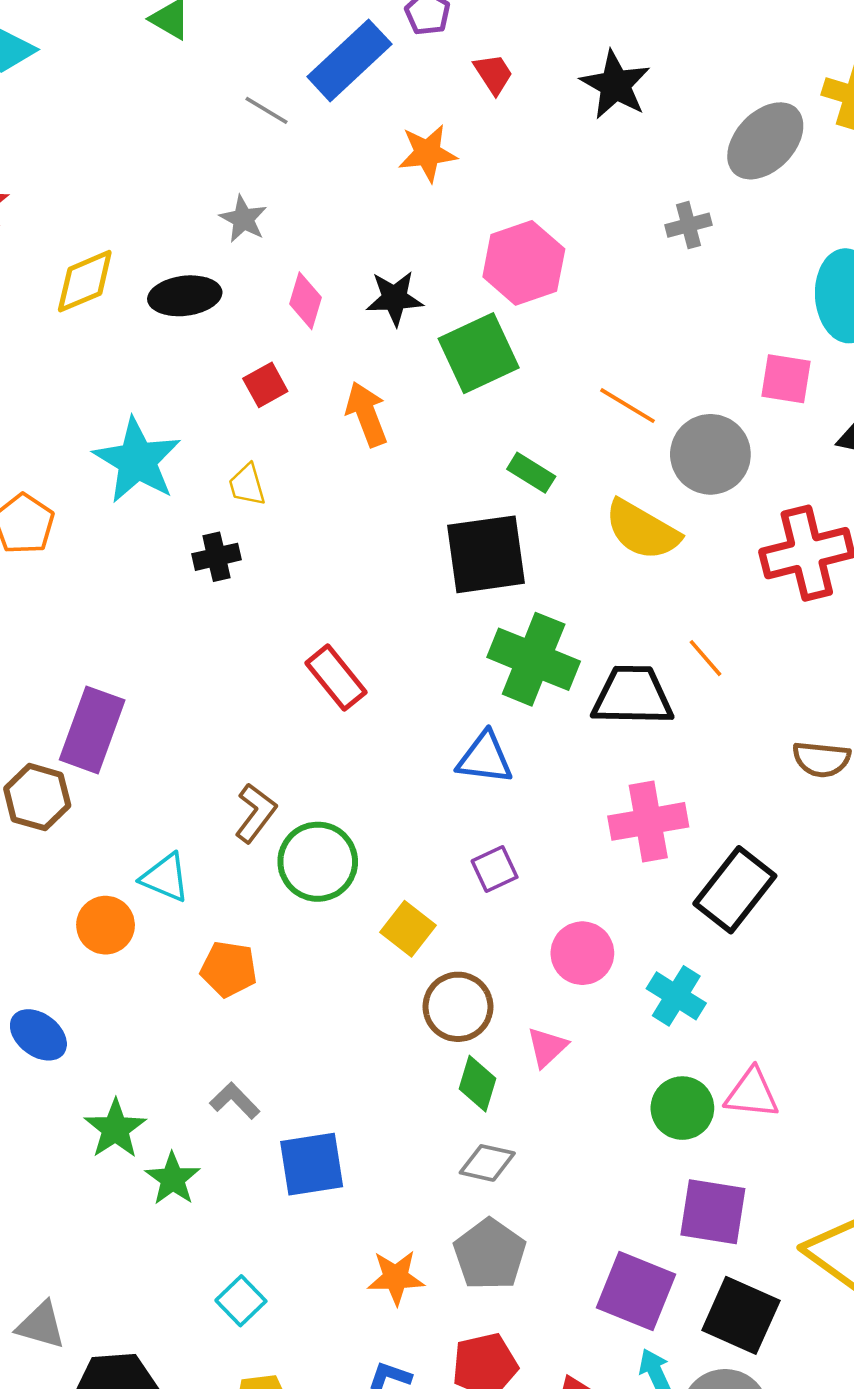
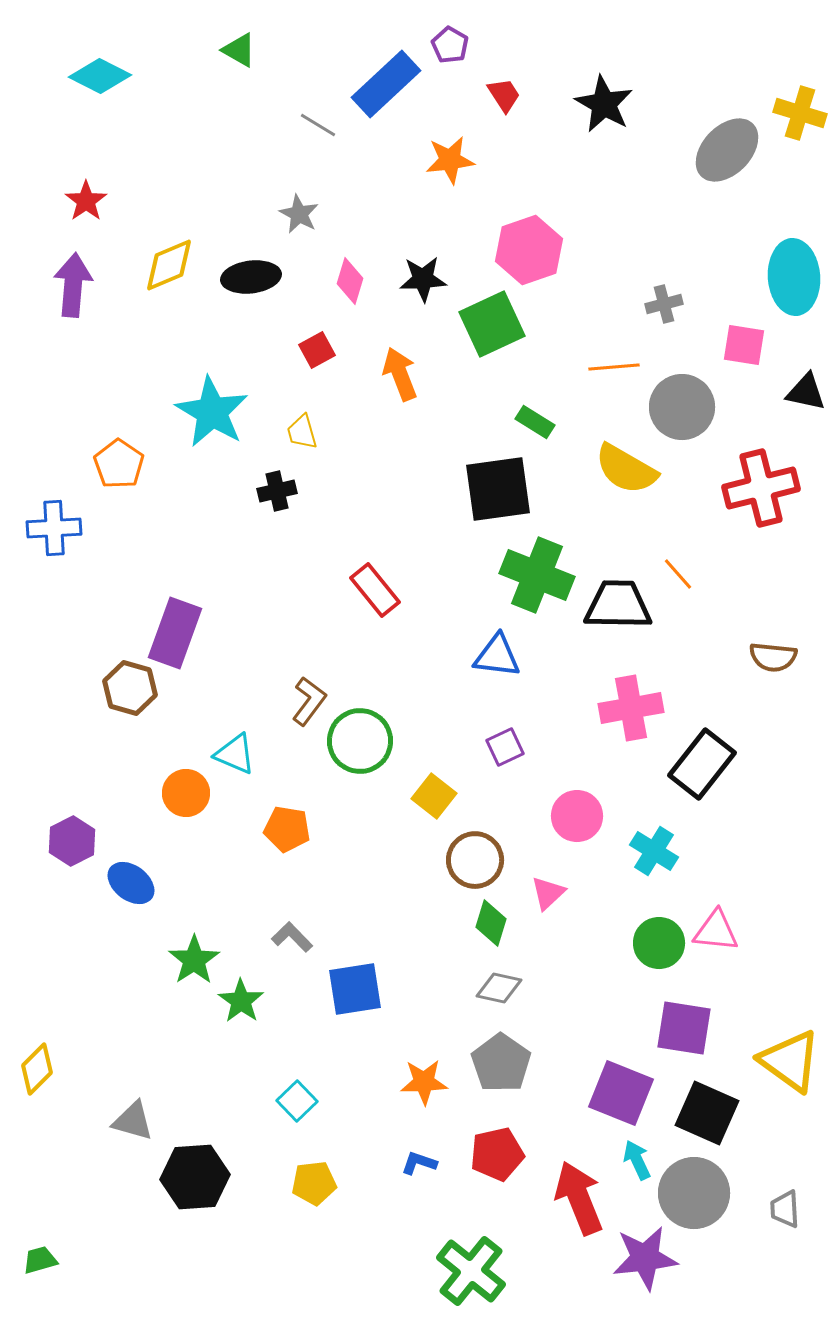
gray cross: (688, 225) -> (664, 304), moved
orange line: (628, 406) -> (614, 367), turned -36

